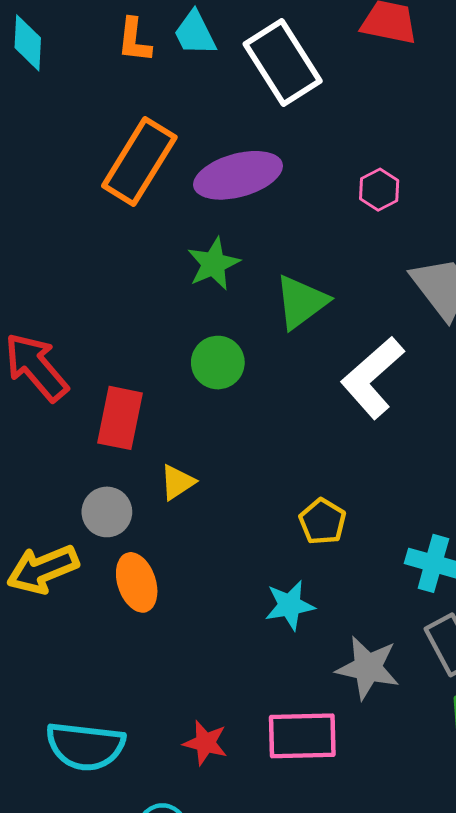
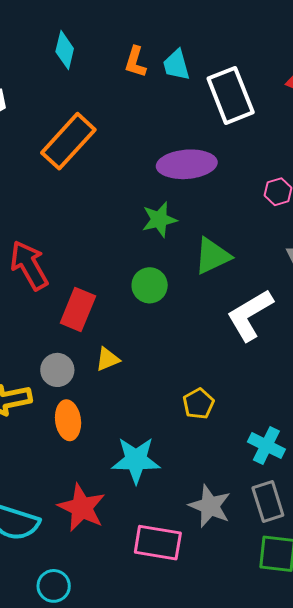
orange rectangle: (139, 162) -> (68, 141), moved
cyan star: (290, 605) -> (136, 460), moved, size x1.4
red star: (205, 743) -> (82, 508), moved, size x1.6

